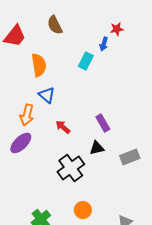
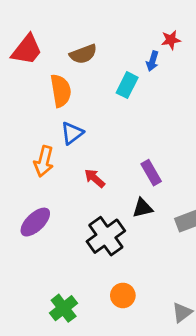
brown semicircle: (55, 25) -> (83, 54), moved, turned -84
blue triangle: (47, 95) -> (72, 133), turned 42
purple ellipse: (21, 143) -> (35, 222), moved

